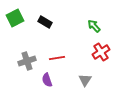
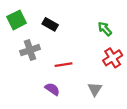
gray cross: (27, 61) -> (30, 50), moved
purple semicircle: (47, 80) -> (52, 89), turned 144

